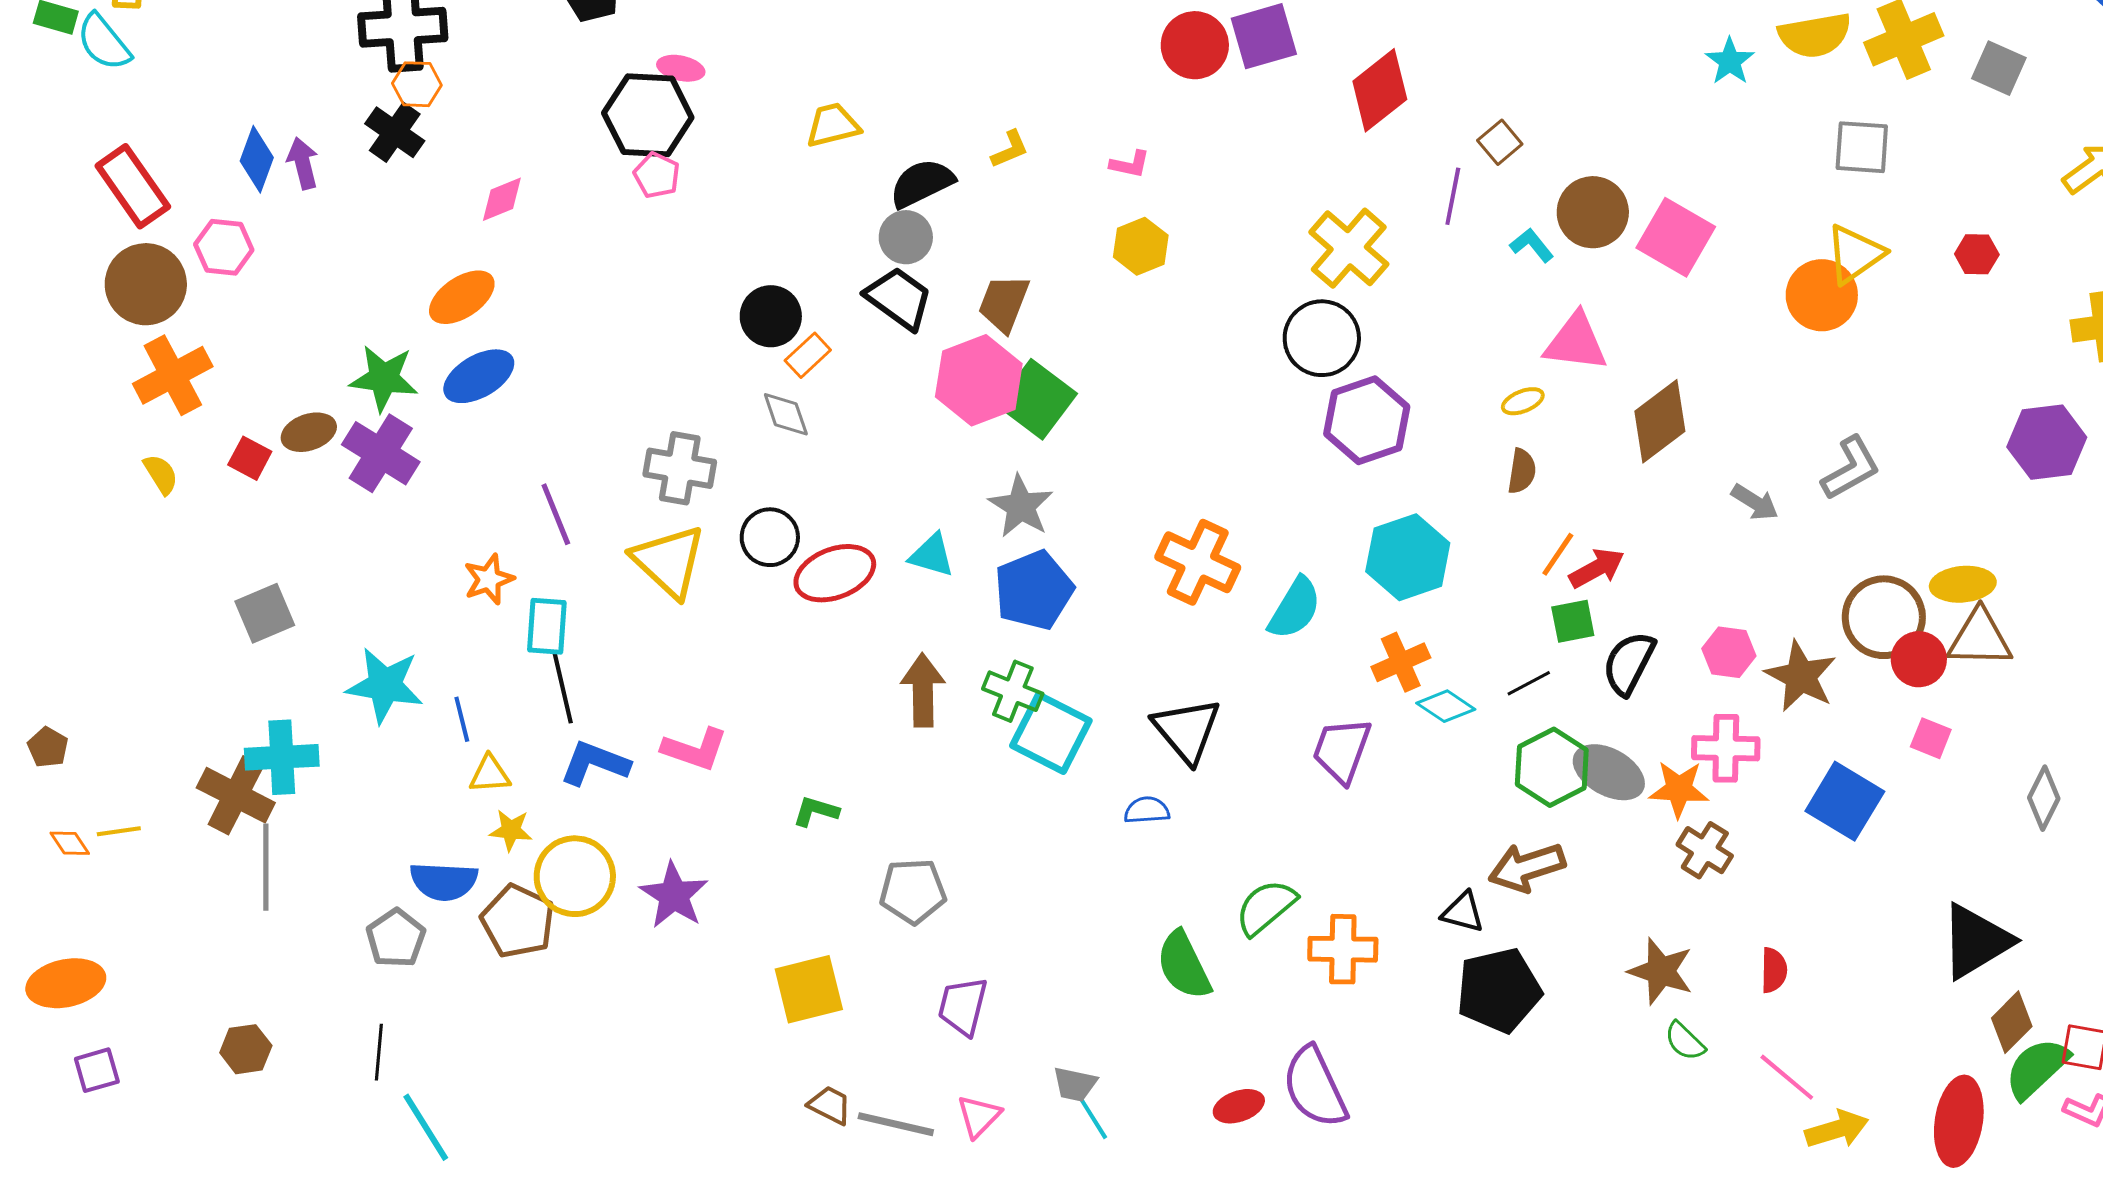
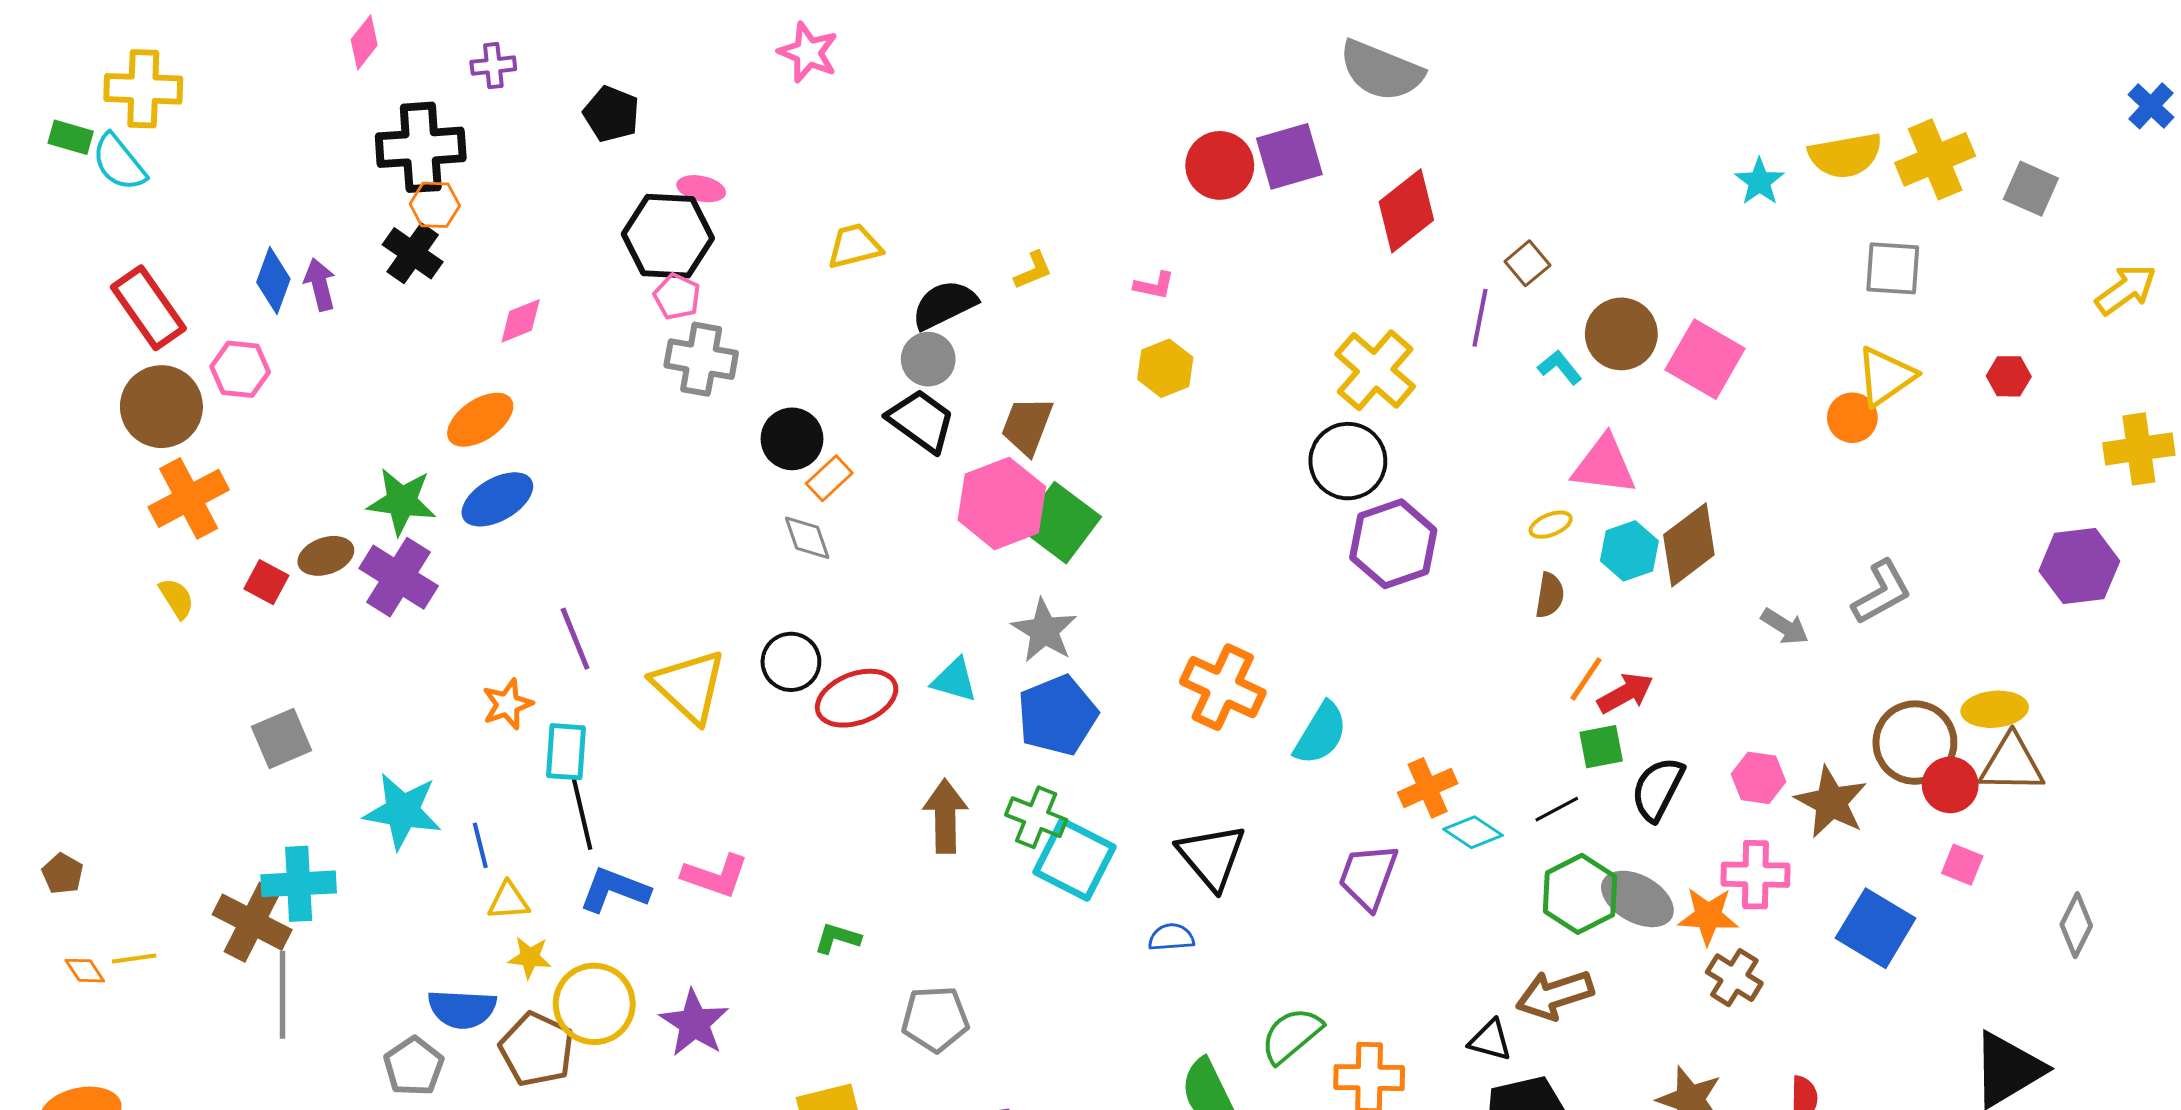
orange circle: (1822, 295) -> (1852, 418), size x0.7
gray cross: (680, 468) -> (701, 359), moved
cyan hexagon: (1408, 557) -> (1629, 551), moved, size x0.7

